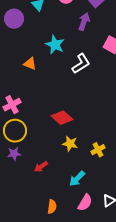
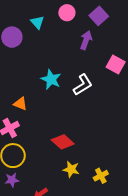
cyan star: (55, 45) -> (51, 79), moved
orange triangle: (30, 64) -> (20, 104), moved

